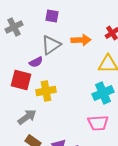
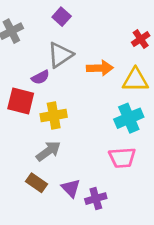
purple square: (52, 16) -> (62, 17), turned 32
orange arrow: (81, 40) -> (100, 68), moved
gray arrow: (27, 117) -> (48, 151), moved

